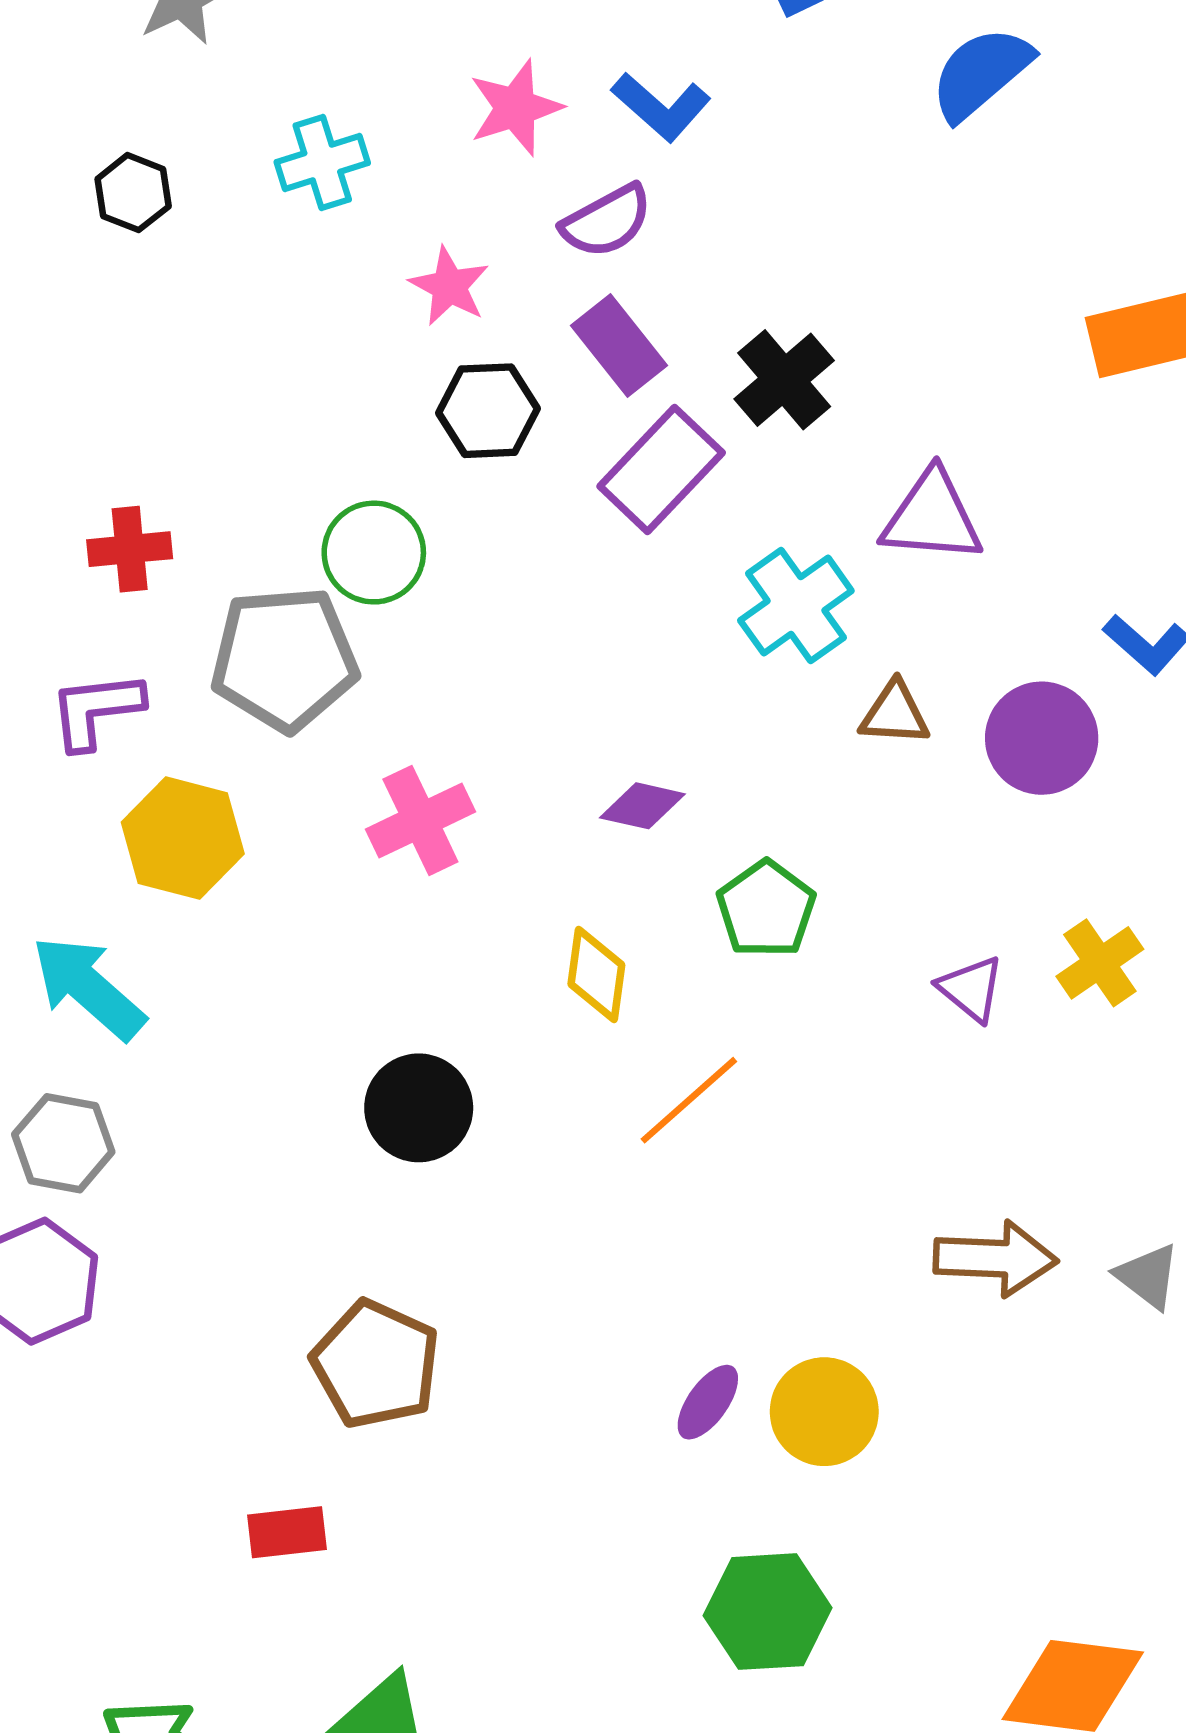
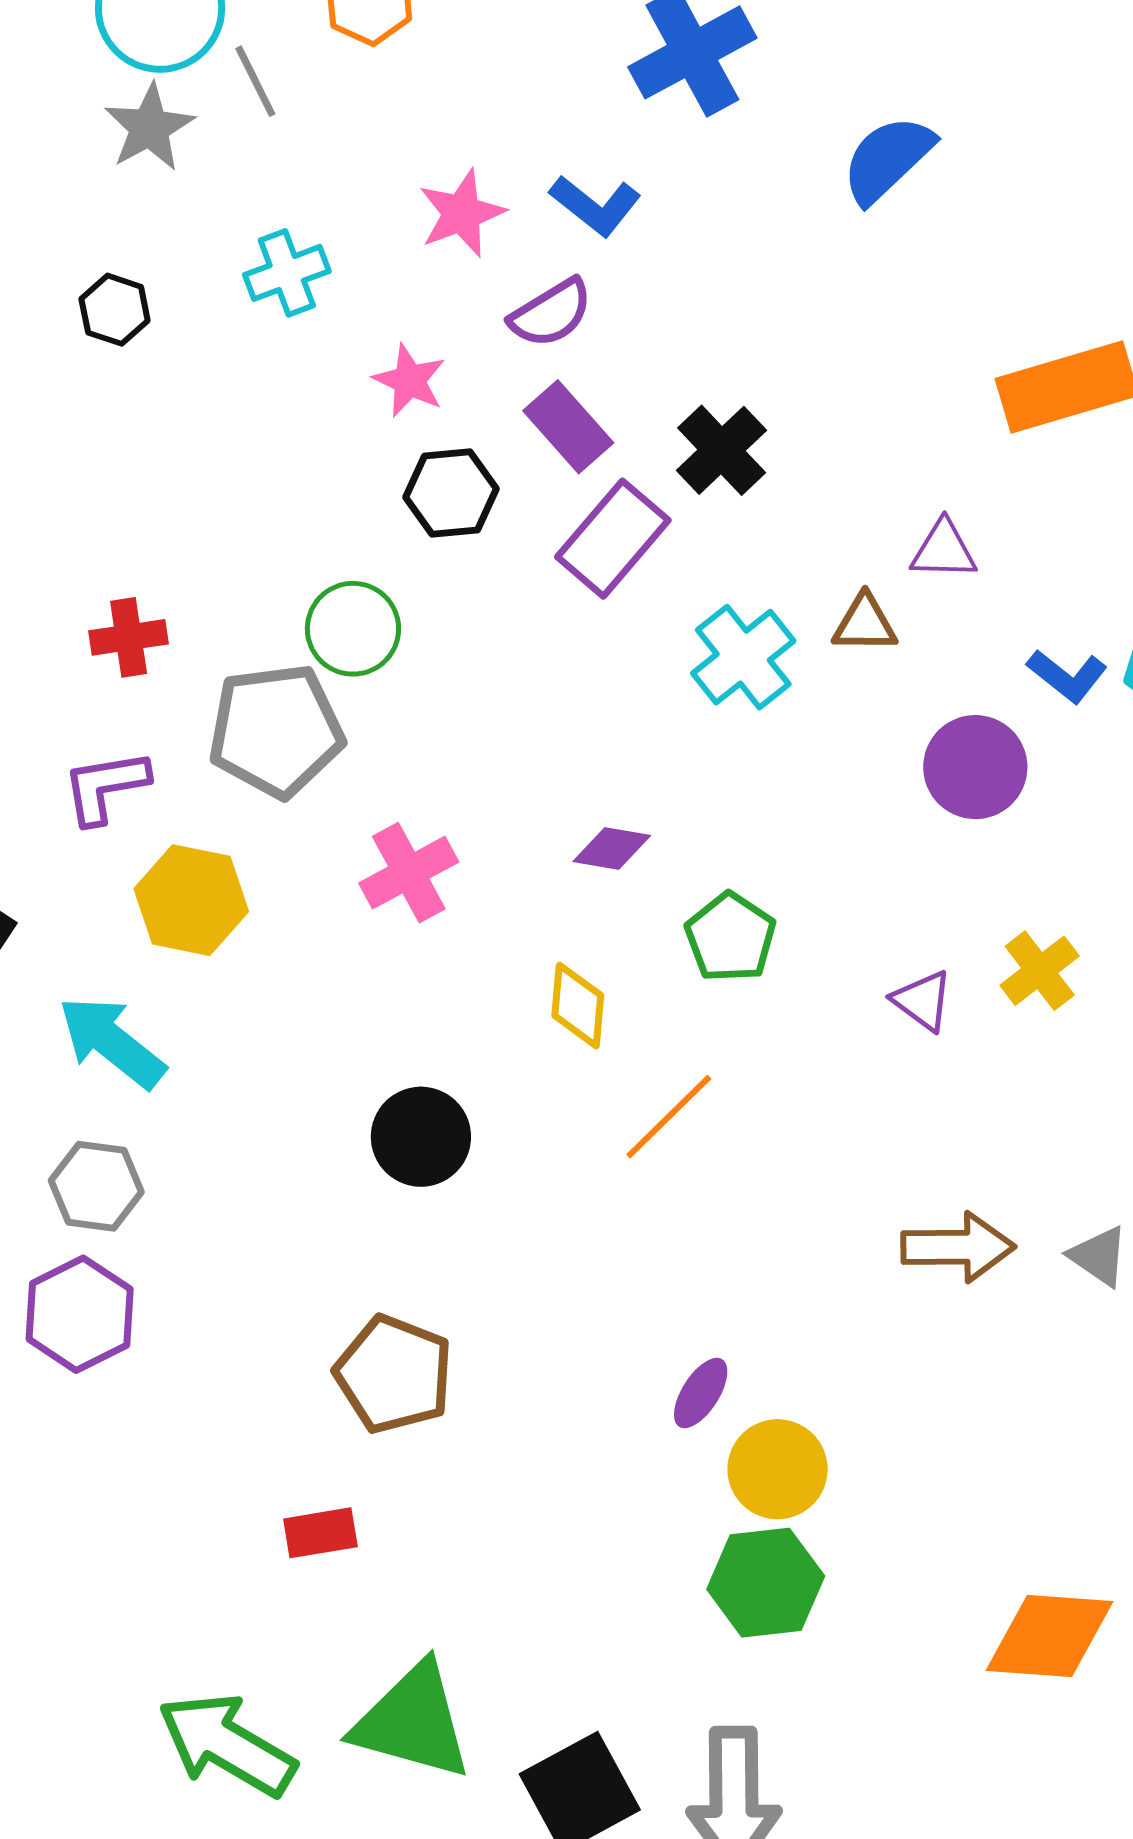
purple triangle: (932, 517) -> (944, 550), moved, size x0.7
brown triangle: (895, 714) -> (865, 624), moved
yellow circle: (824, 1412) -> (778, 1469), moved

